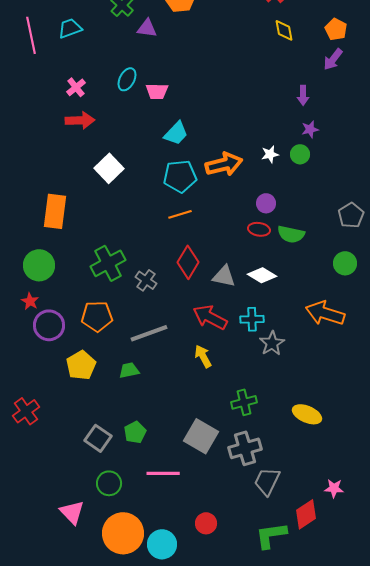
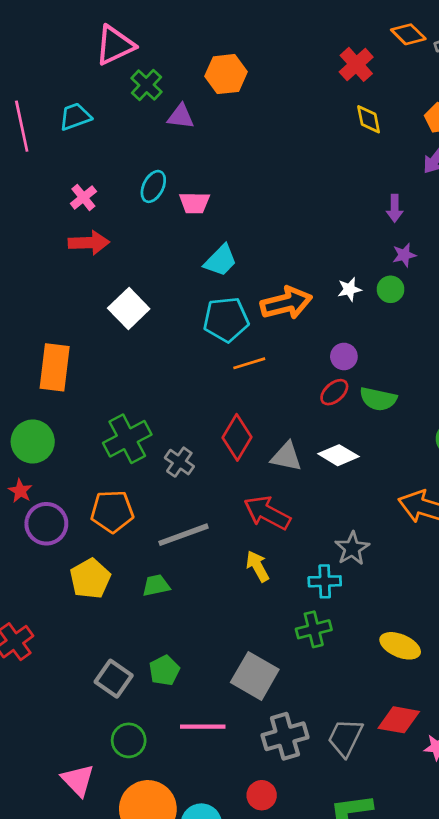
orange line: (180, 214) -> (249, 363), moved
red ellipse: (259, 229) -> (334, 392), turned -50
cyan cross: (252, 319) -> (325, 581), moved
gray cross: (245, 448) -> (285, 736), moved
red diamond: (306, 514) -> (399, 720), moved, turned 44

